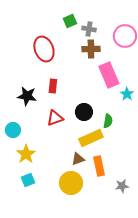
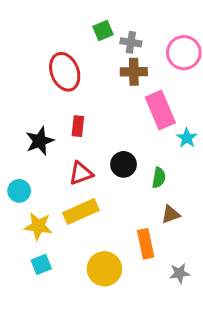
black star: (27, 96) -> (40, 141), turned -30
yellow rectangle: (91, 138) -> (81, 211), moved
yellow star: (26, 154) -> (38, 226), turned -30
brown triangle: (78, 159) -> (171, 214), moved

